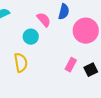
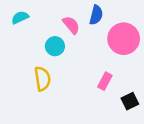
black square: (91, 70) -> (130, 101), moved

